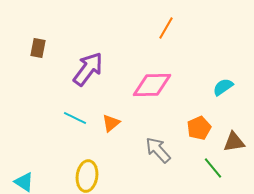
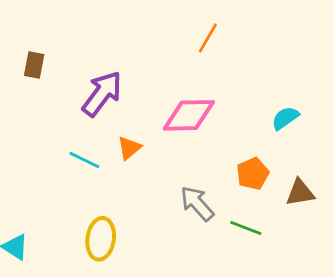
orange triangle: (111, 123) -> (129, 148), moved
green line: (213, 168) -> (246, 228), moved, turned -30

